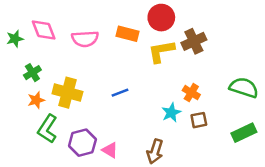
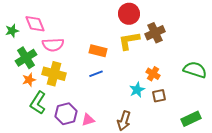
orange rectangle: (127, 34) -> (98, 51), moved
pink semicircle: (85, 39) -> (53, 45), moved
green cross: (32, 73) -> (26, 58), size x1.5
green rectangle: (244, 133) -> (191, 119), moved
pink triangle: (110, 150) -> (88, 120), turned -48

